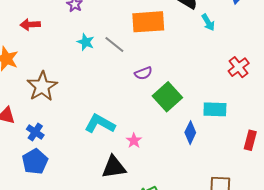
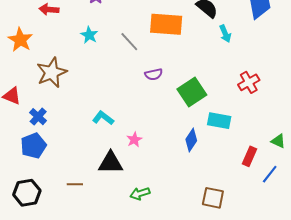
cyan star: (86, 42) -> (89, 35), moved
green square: (167, 97) -> (192, 92), moved
cyan L-shape: (100, 124) -> (103, 118), size x0.7

